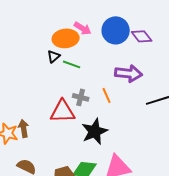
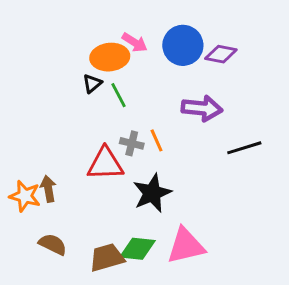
purple diamond: (142, 36) -> (221, 54), turned -40
green line: (72, 64) -> (119, 95), turned 42
orange line: (107, 95) -> (157, 140), moved

